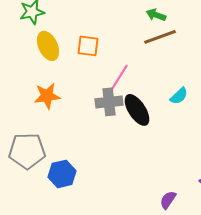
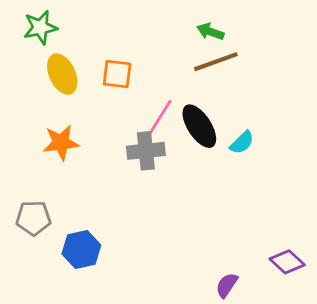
black ellipse: (137, 110) -> (199, 126), moved
gray pentagon: (27, 151) -> (33, 218), size x0.7

